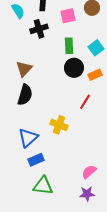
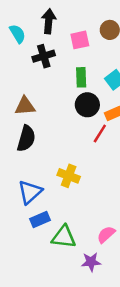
brown triangle: (24, 69) -> (25, 106), turned 42
red line: (85, 102) -> (100, 133), moved
green triangle: (43, 186) -> (64, 237), moved
purple star: (87, 194) -> (91, 262), moved

